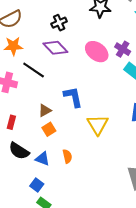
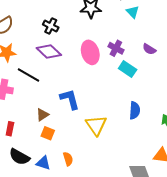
black cross: (59, 23) -> (51, 26), turned -35
pink ellipse: (97, 52) -> (90, 52), turned 40
orange square: (49, 129) -> (48, 133), turned -32

